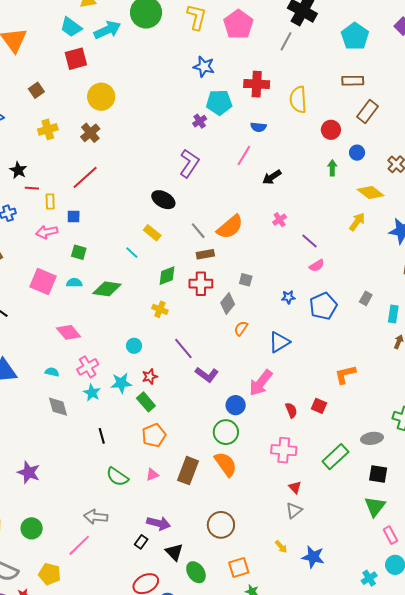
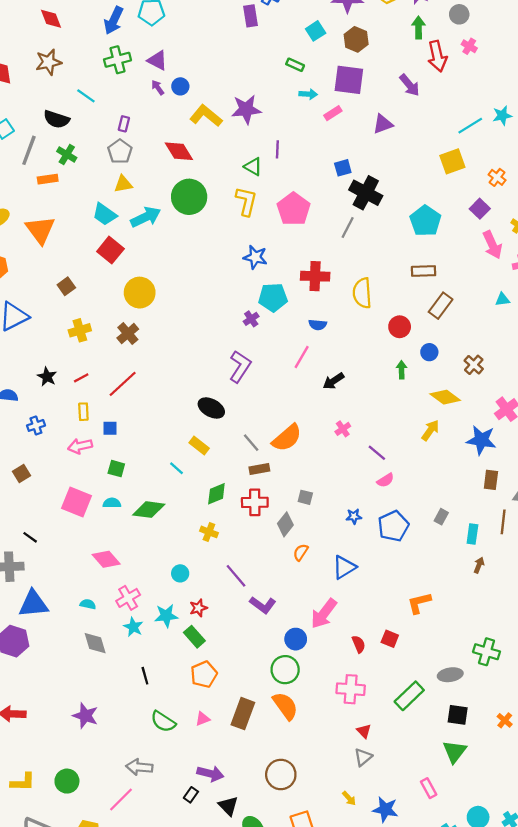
red square: (76, 59) -> (110, 250), turned -35
red line: (32, 188) -> (81, 378), moved, turned -32
purple star: (29, 472) -> (85, 716), moved
pink rectangle: (390, 535) -> (429, 788), moved

